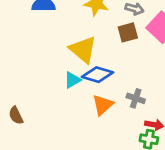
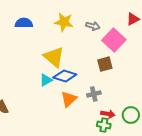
brown square: (128, 32) -> (105, 64), moved
gray cross: (136, 98) -> (94, 94), turned -32

